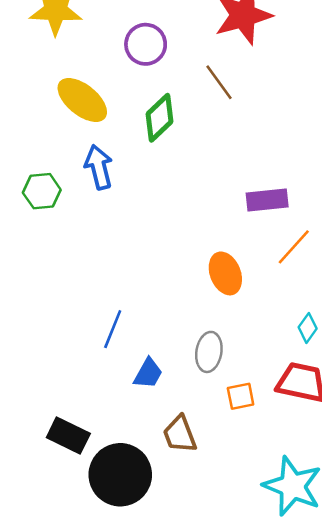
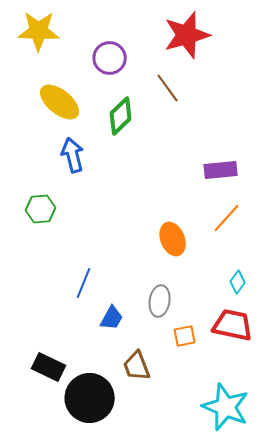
green hexagon: (42, 191) -> (41, 209), moved
purple rectangle: (267, 200) -> (221, 170), moved

